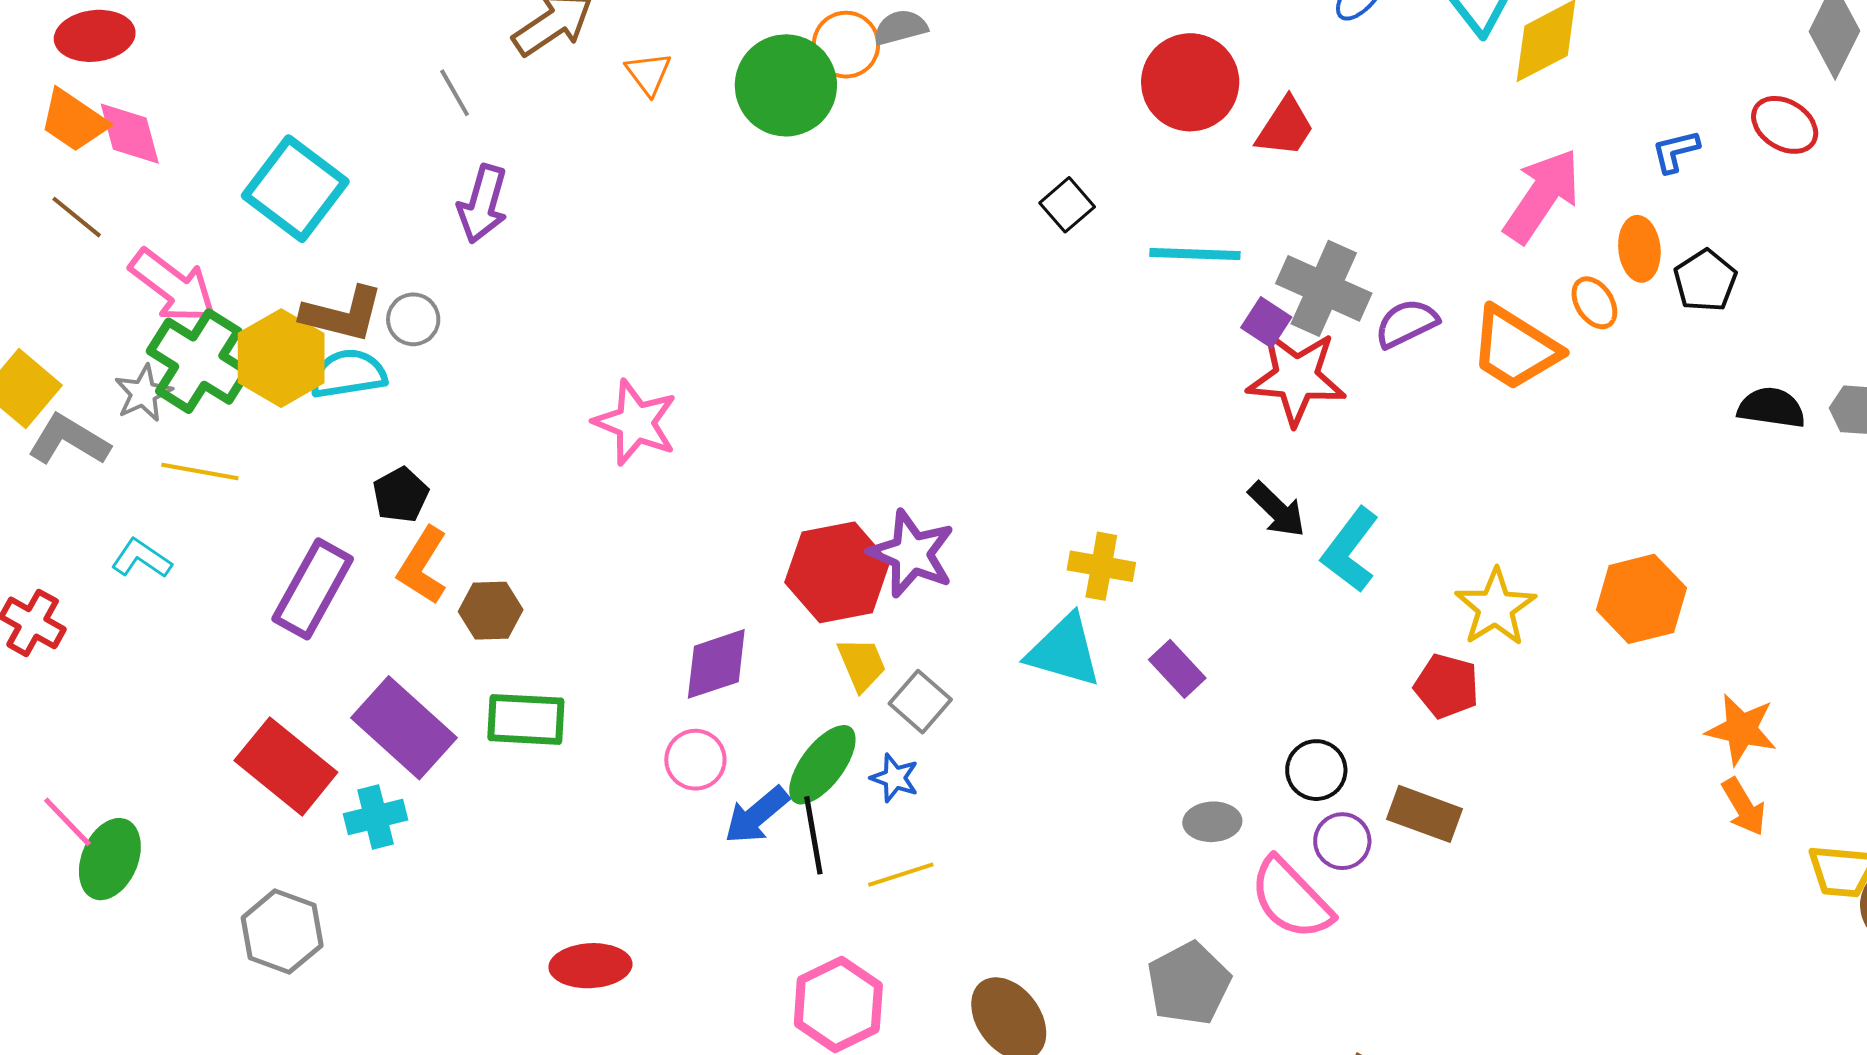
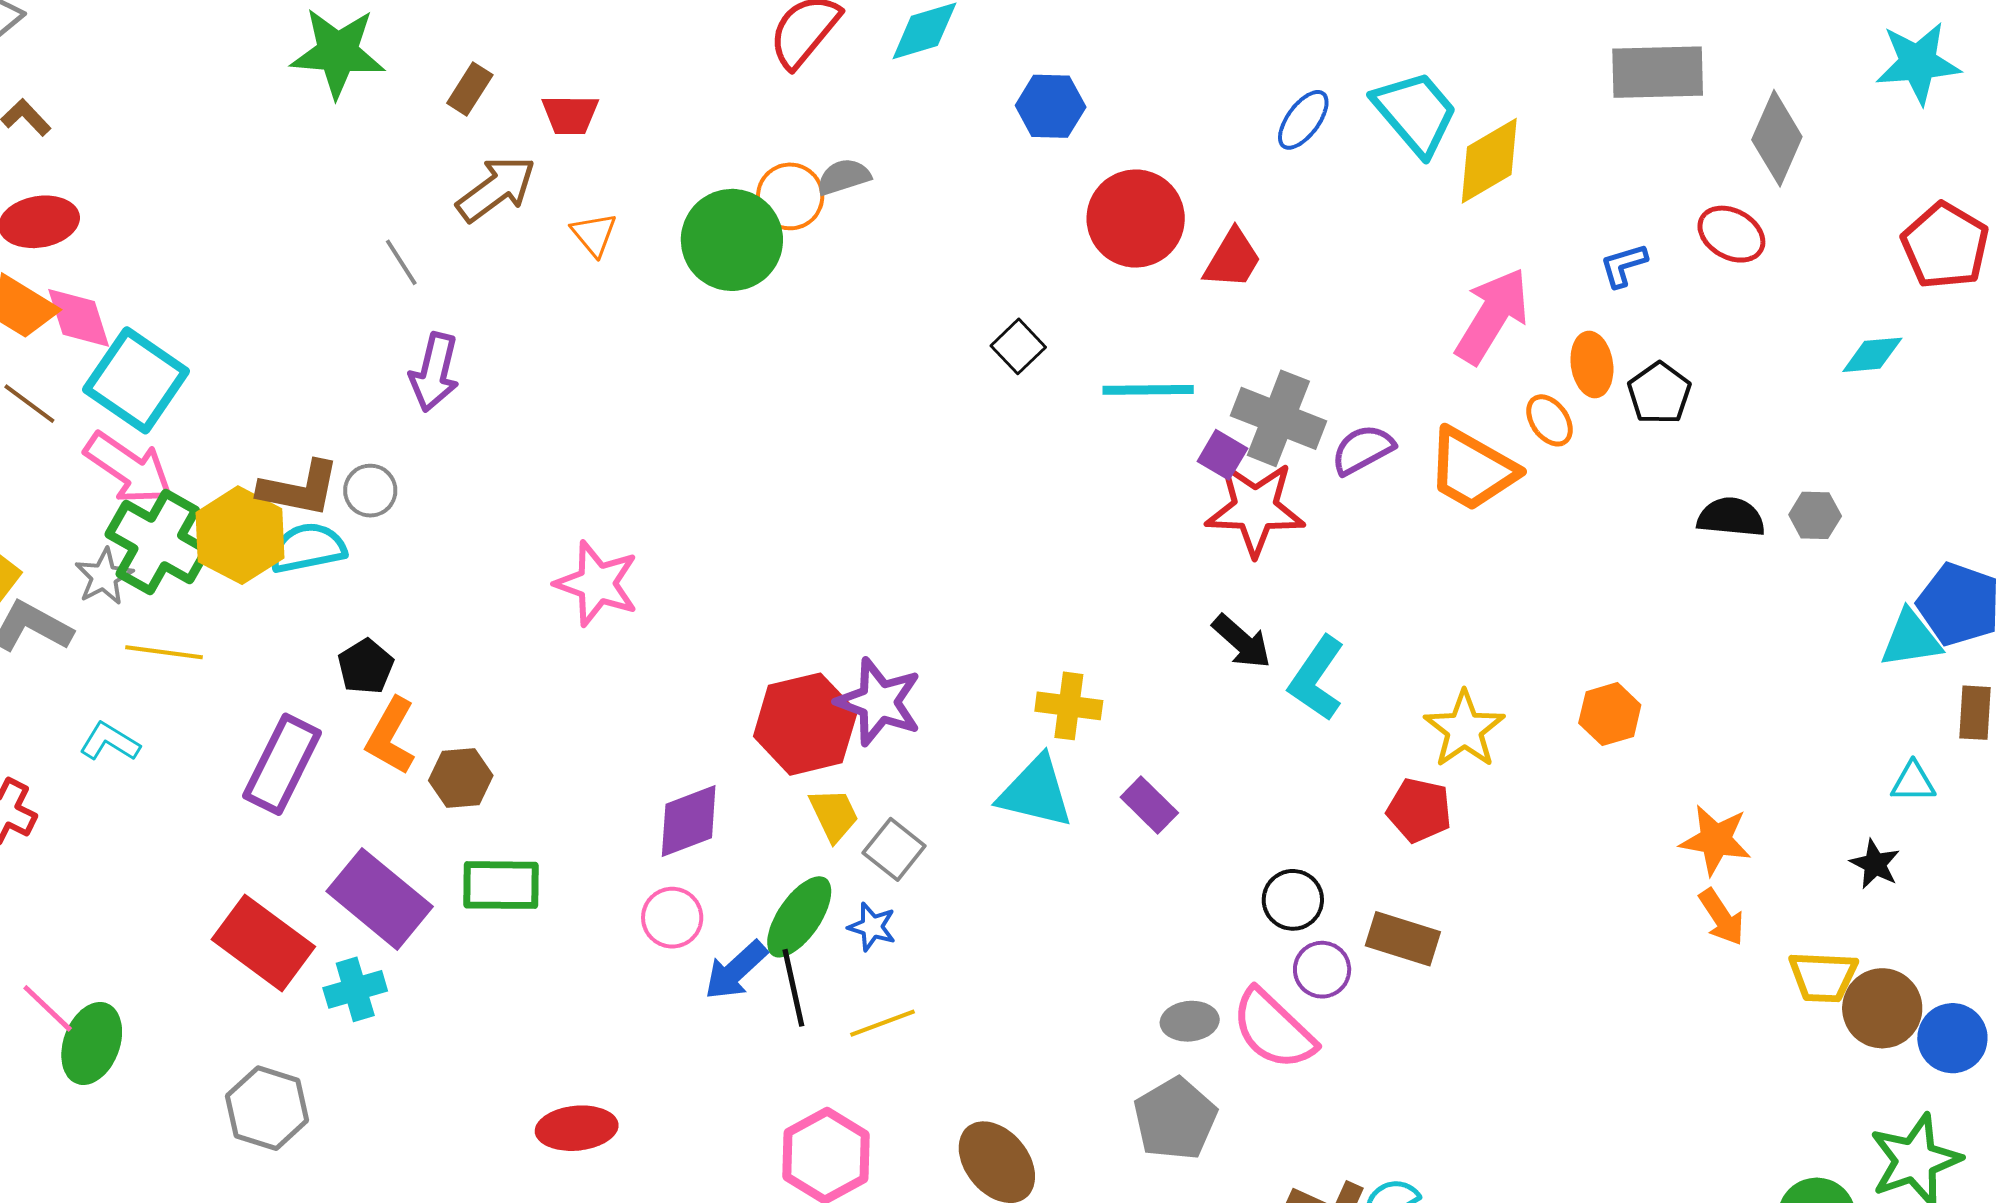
cyan square: (295, 189) -> (136, 380), moved
orange hexagon: (1641, 599) -> (1610, 714), size x0.7
gray ellipse: (1212, 822) -> (1190, 1021), moved

